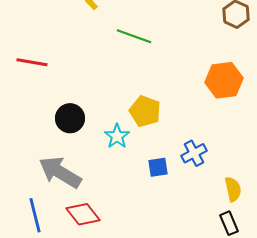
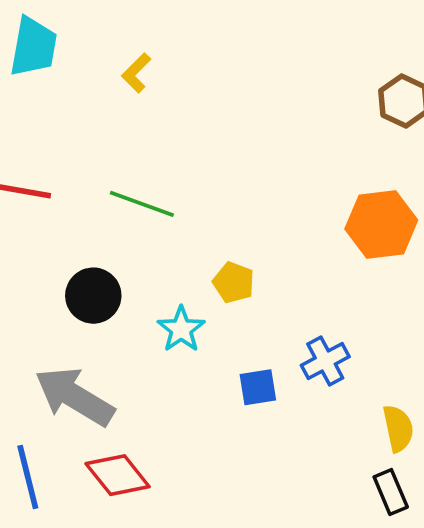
green line: (134, 36) -> (142, 204), moved
yellow pentagon: (145, 111) -> (234, 282), size x0.7

